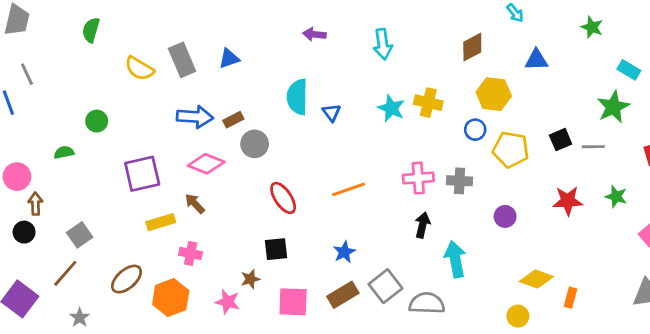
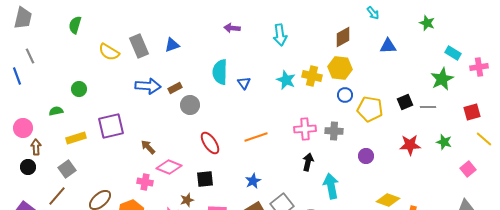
yellow hexagon: (494, 94) -> (340, 68), moved
pink diamond: (206, 164) -> (169, 167), moved
yellow rectangle: (161, 222) -> (76, 138), moved

